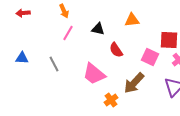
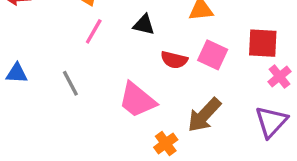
red semicircle: (116, 50) -> (174, 60), turned -42
pink square: (150, 57) -> (213, 55), moved

